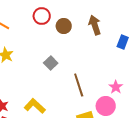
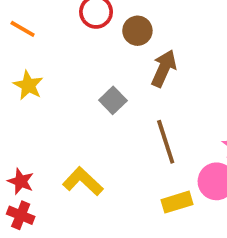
brown arrow: (95, 25) -> (164, 68), moved, turned 42

